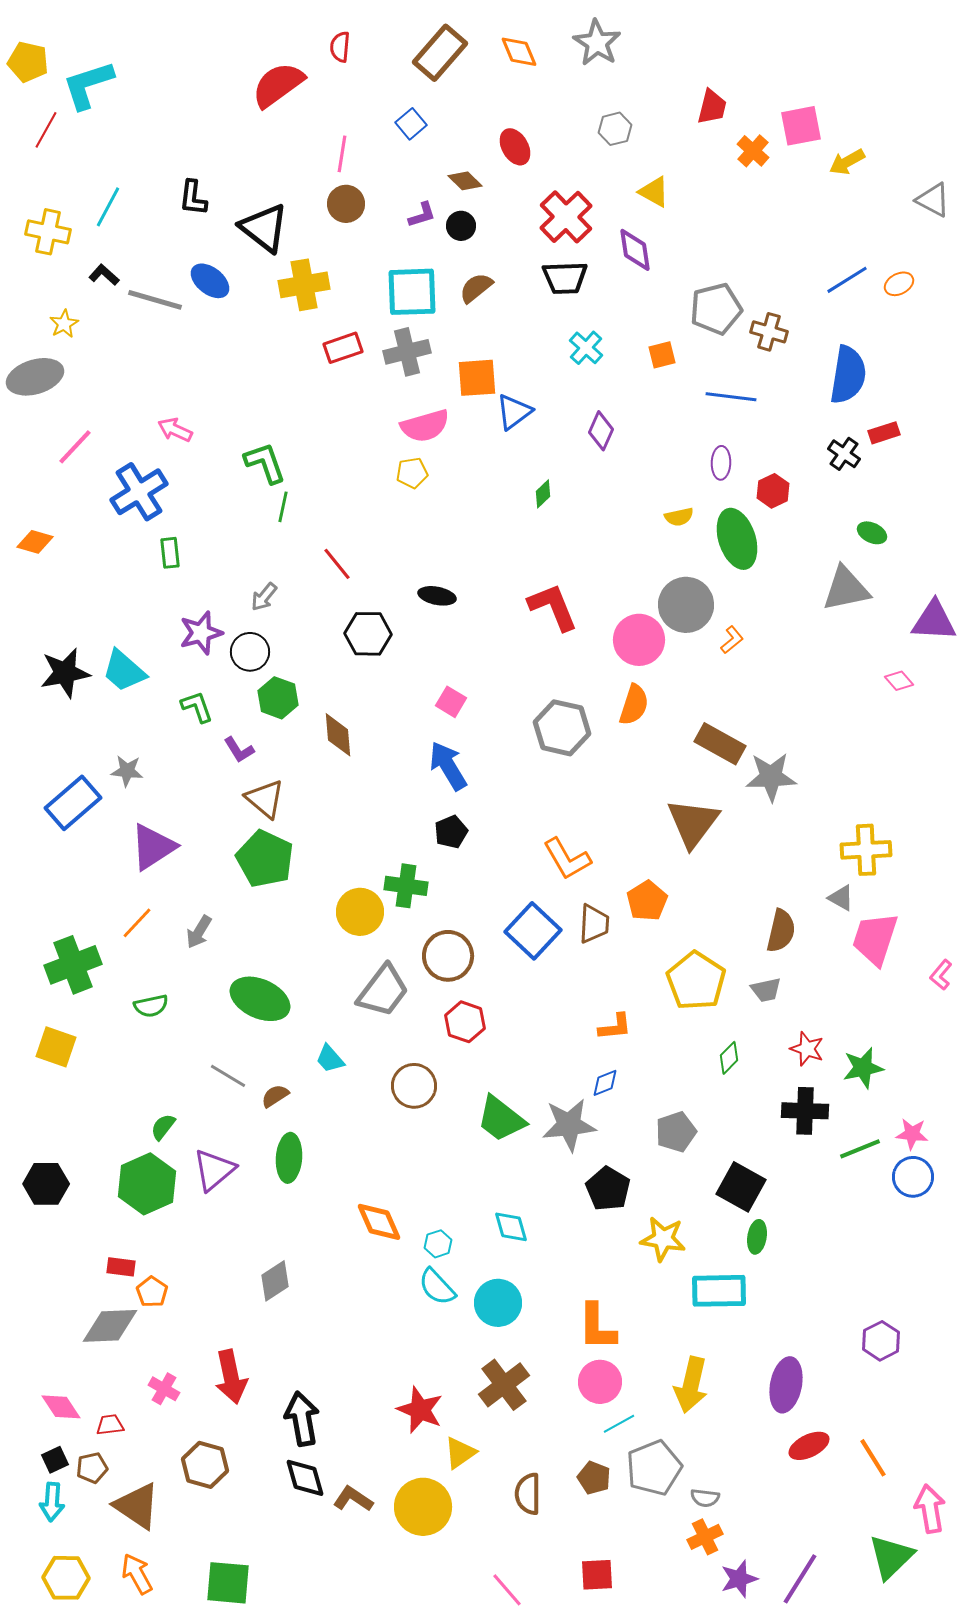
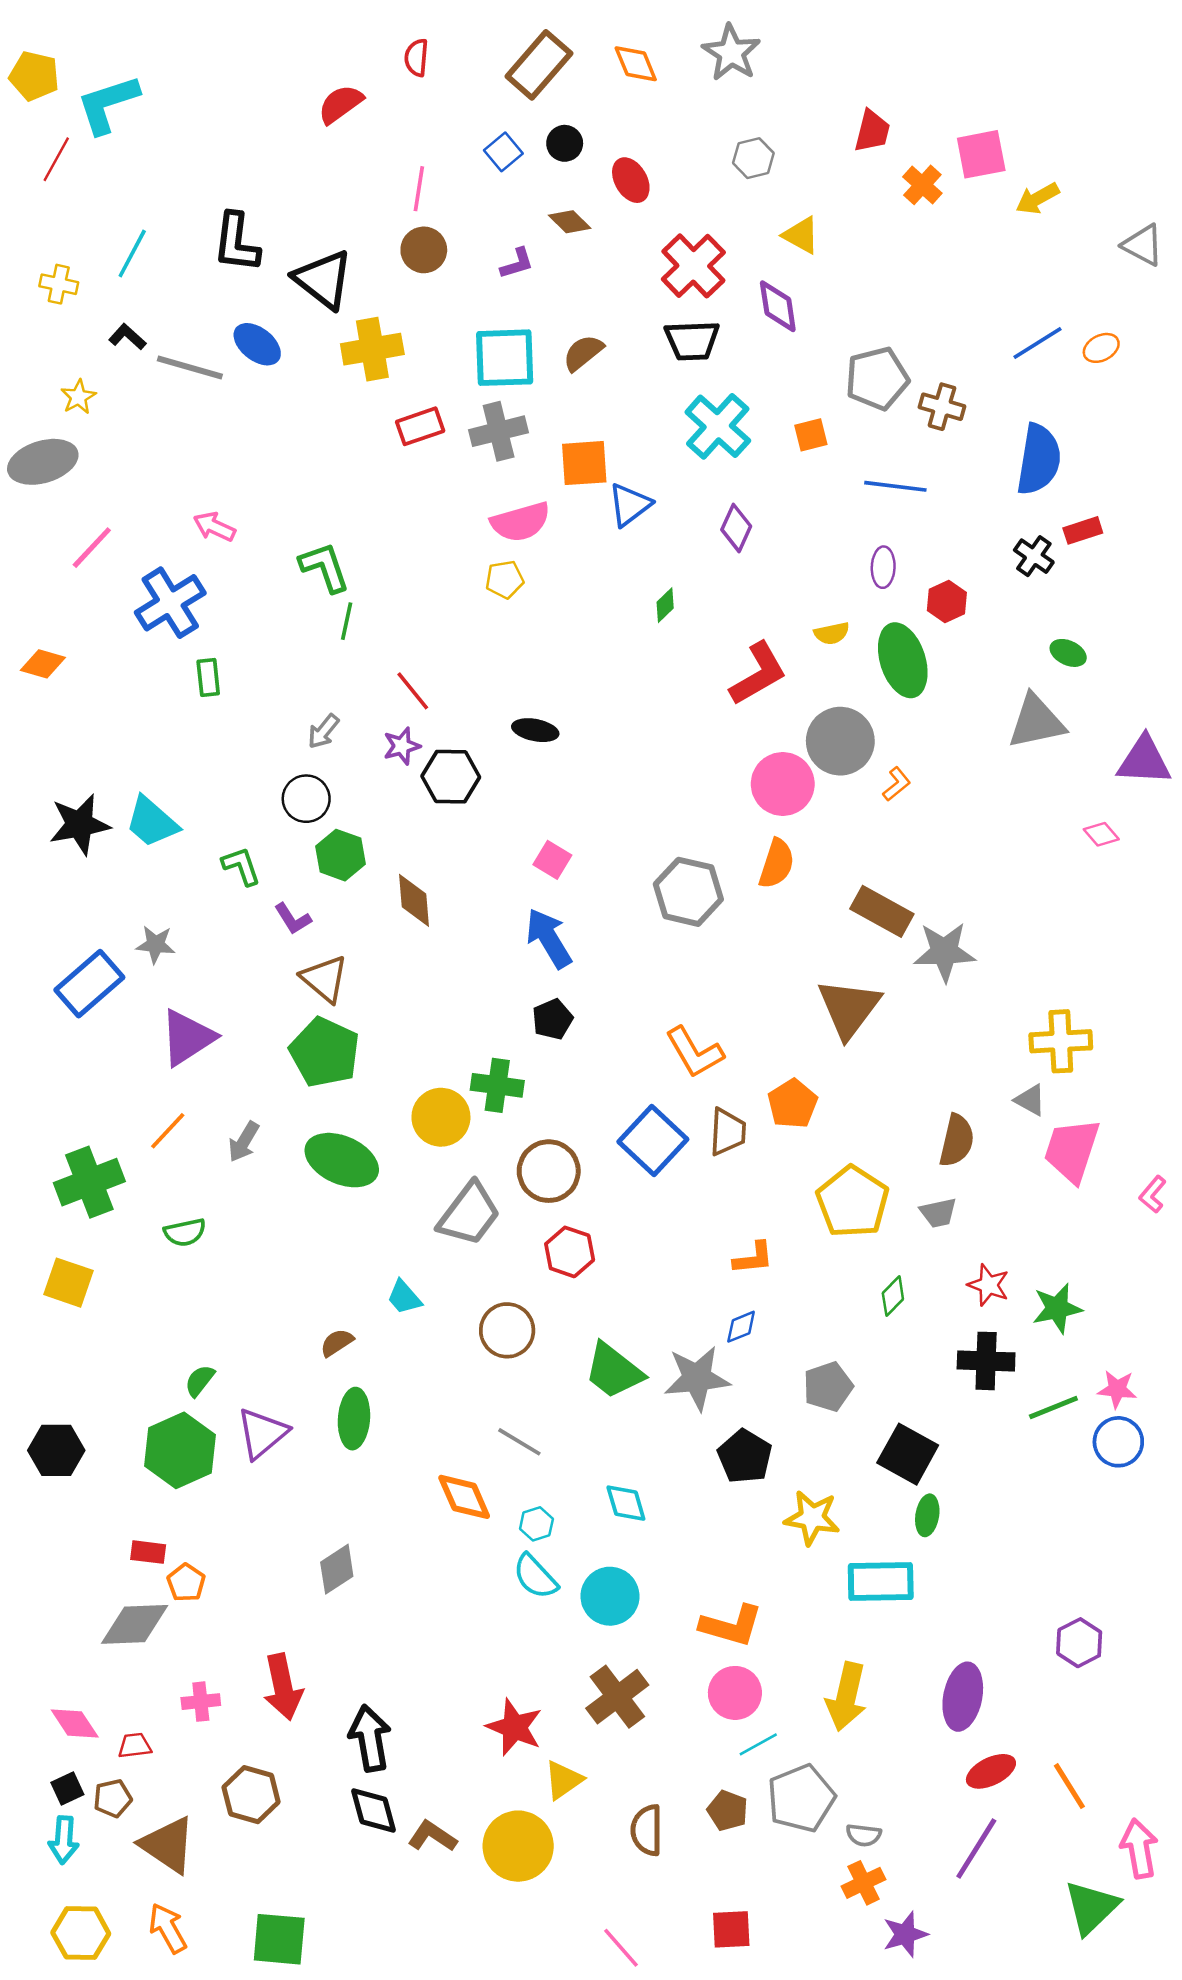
red semicircle: (278, 85) -> (340, 104), size x0.7
black L-shape: (193, 198) -> (236, 243), size x1.4
black circle: (461, 226) -> (565, 143), moved
yellow cross: (48, 232) -> (59, 284), size x0.7
cyan cross: (586, 348) -> (718, 426), size x1.6
red L-shape: (553, 607) -> (758, 674), moved, turned 82
purple star: (201, 633) -> (402, 746), moved, size x0.7
green ellipse: (260, 999) -> (342, 1160), moved
gray line: (228, 1076) -> (519, 1442), moved
orange L-shape: (597, 1327) -> (731, 1626), turned -74
pink cross: (164, 1389) -> (201, 1702), turned -36
purple line: (800, 1579) -> (976, 1849), moved

